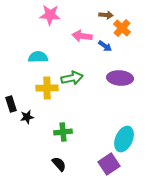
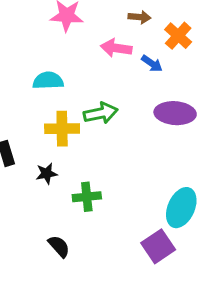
brown arrow: (106, 15) -> (139, 17), moved
black star: (27, 117) -> (47, 174), moved
black semicircle: (59, 164) -> (59, 246), moved

